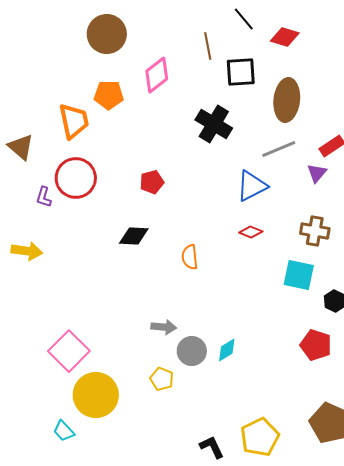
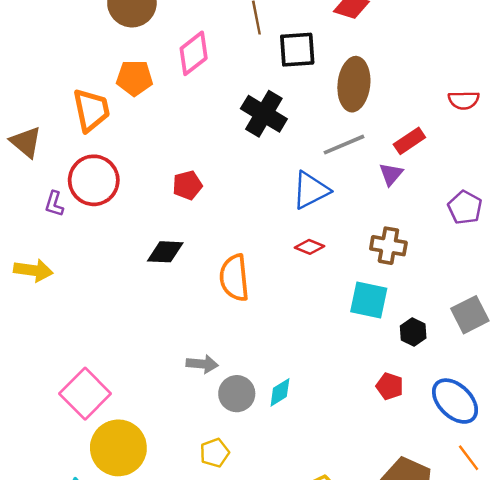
orange semicircle: (190, 257) -> (234, 278), size x1.5
red pentagon: (316, 345) -> (390, 386), size x0.7
yellow pentagon: (162, 379) -> (215, 453), moved, turned 30

